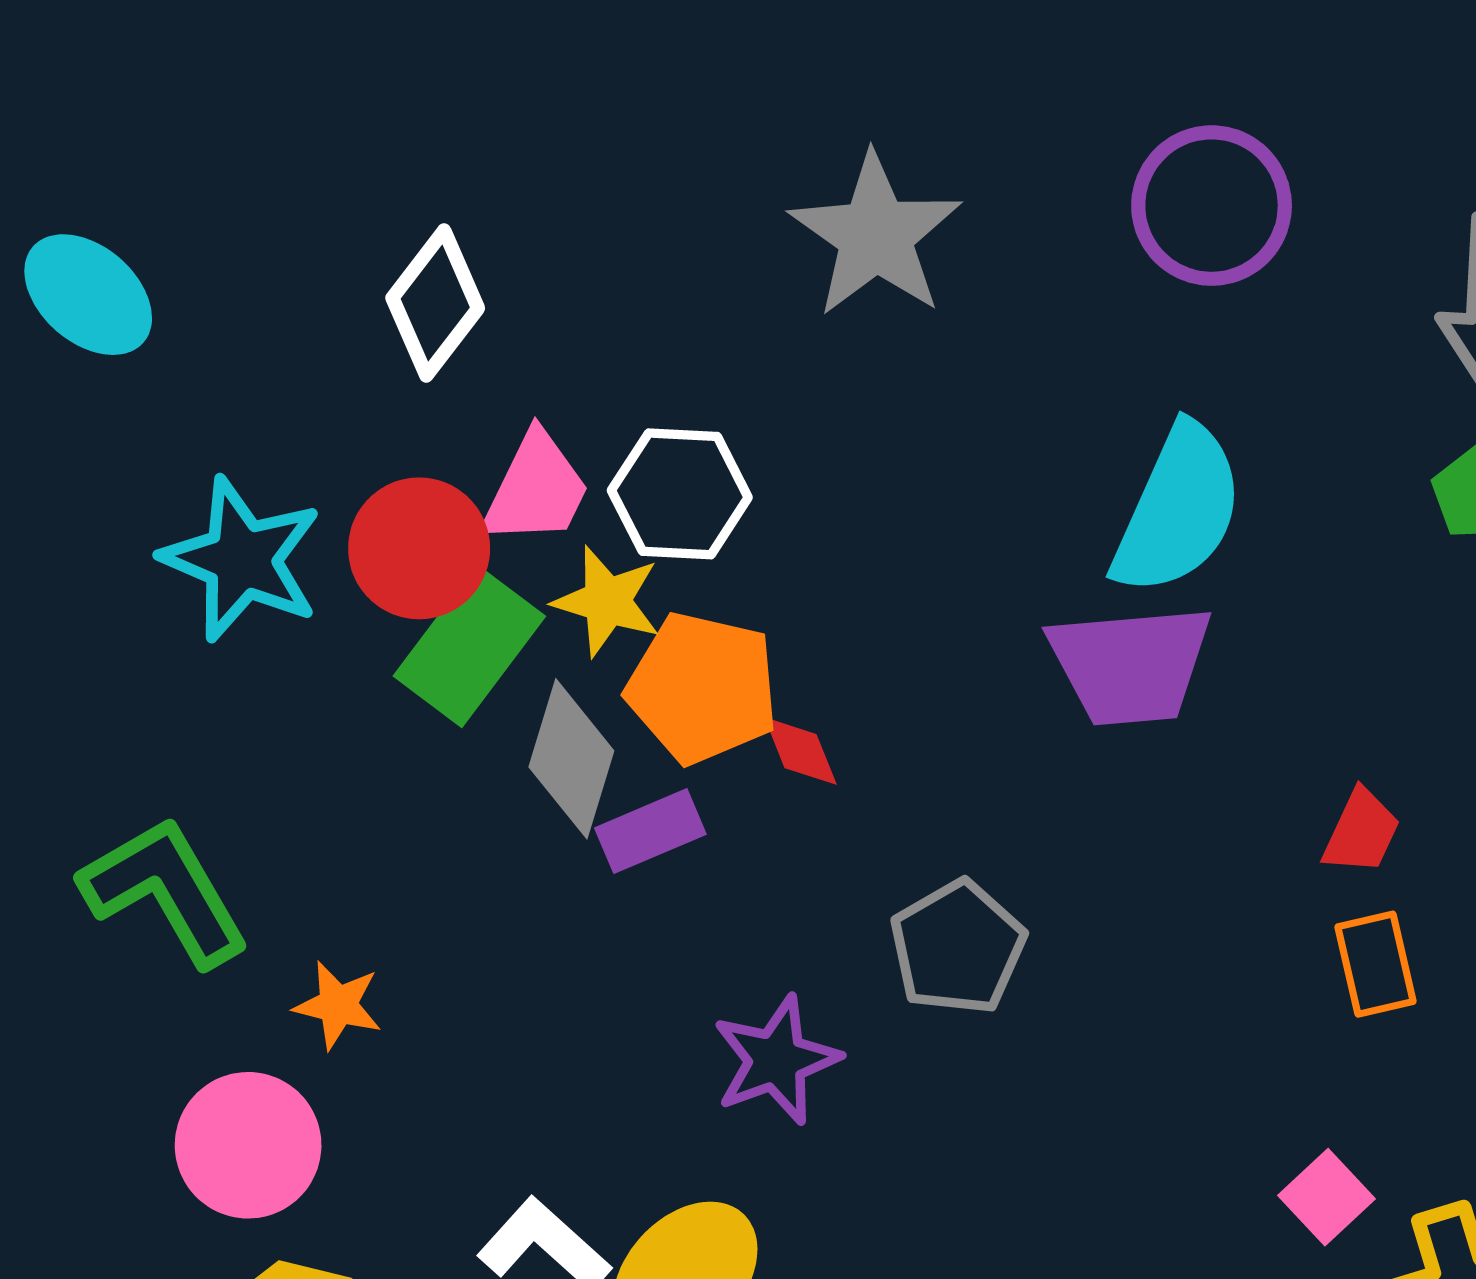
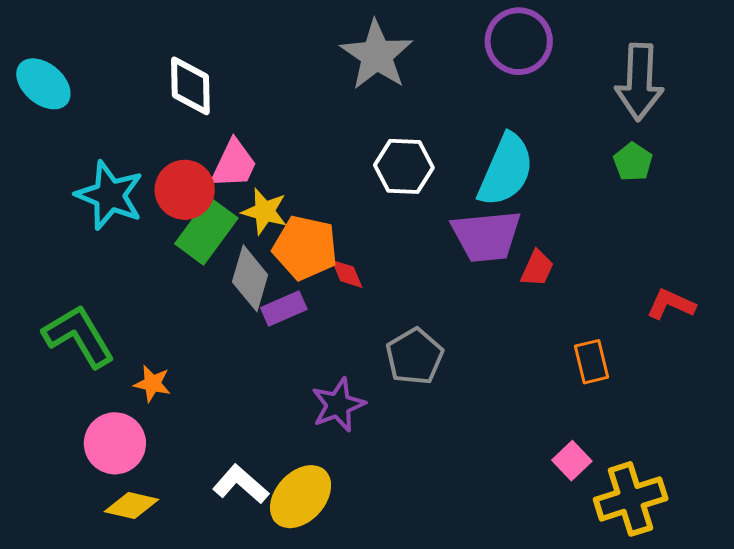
white diamond: (435, 303) -> (190, 86), turned -38
white hexagon: (680, 494) -> (404, 166), moved
red trapezoid: (1361, 832) -> (537, 268), moved

